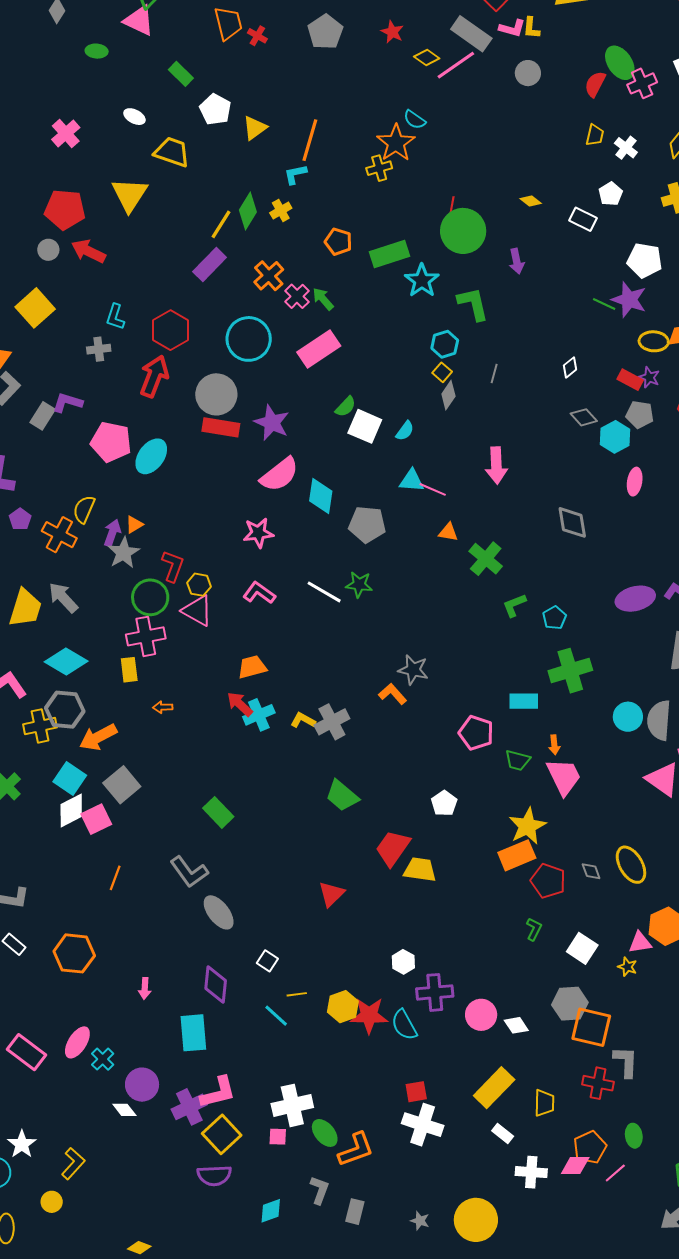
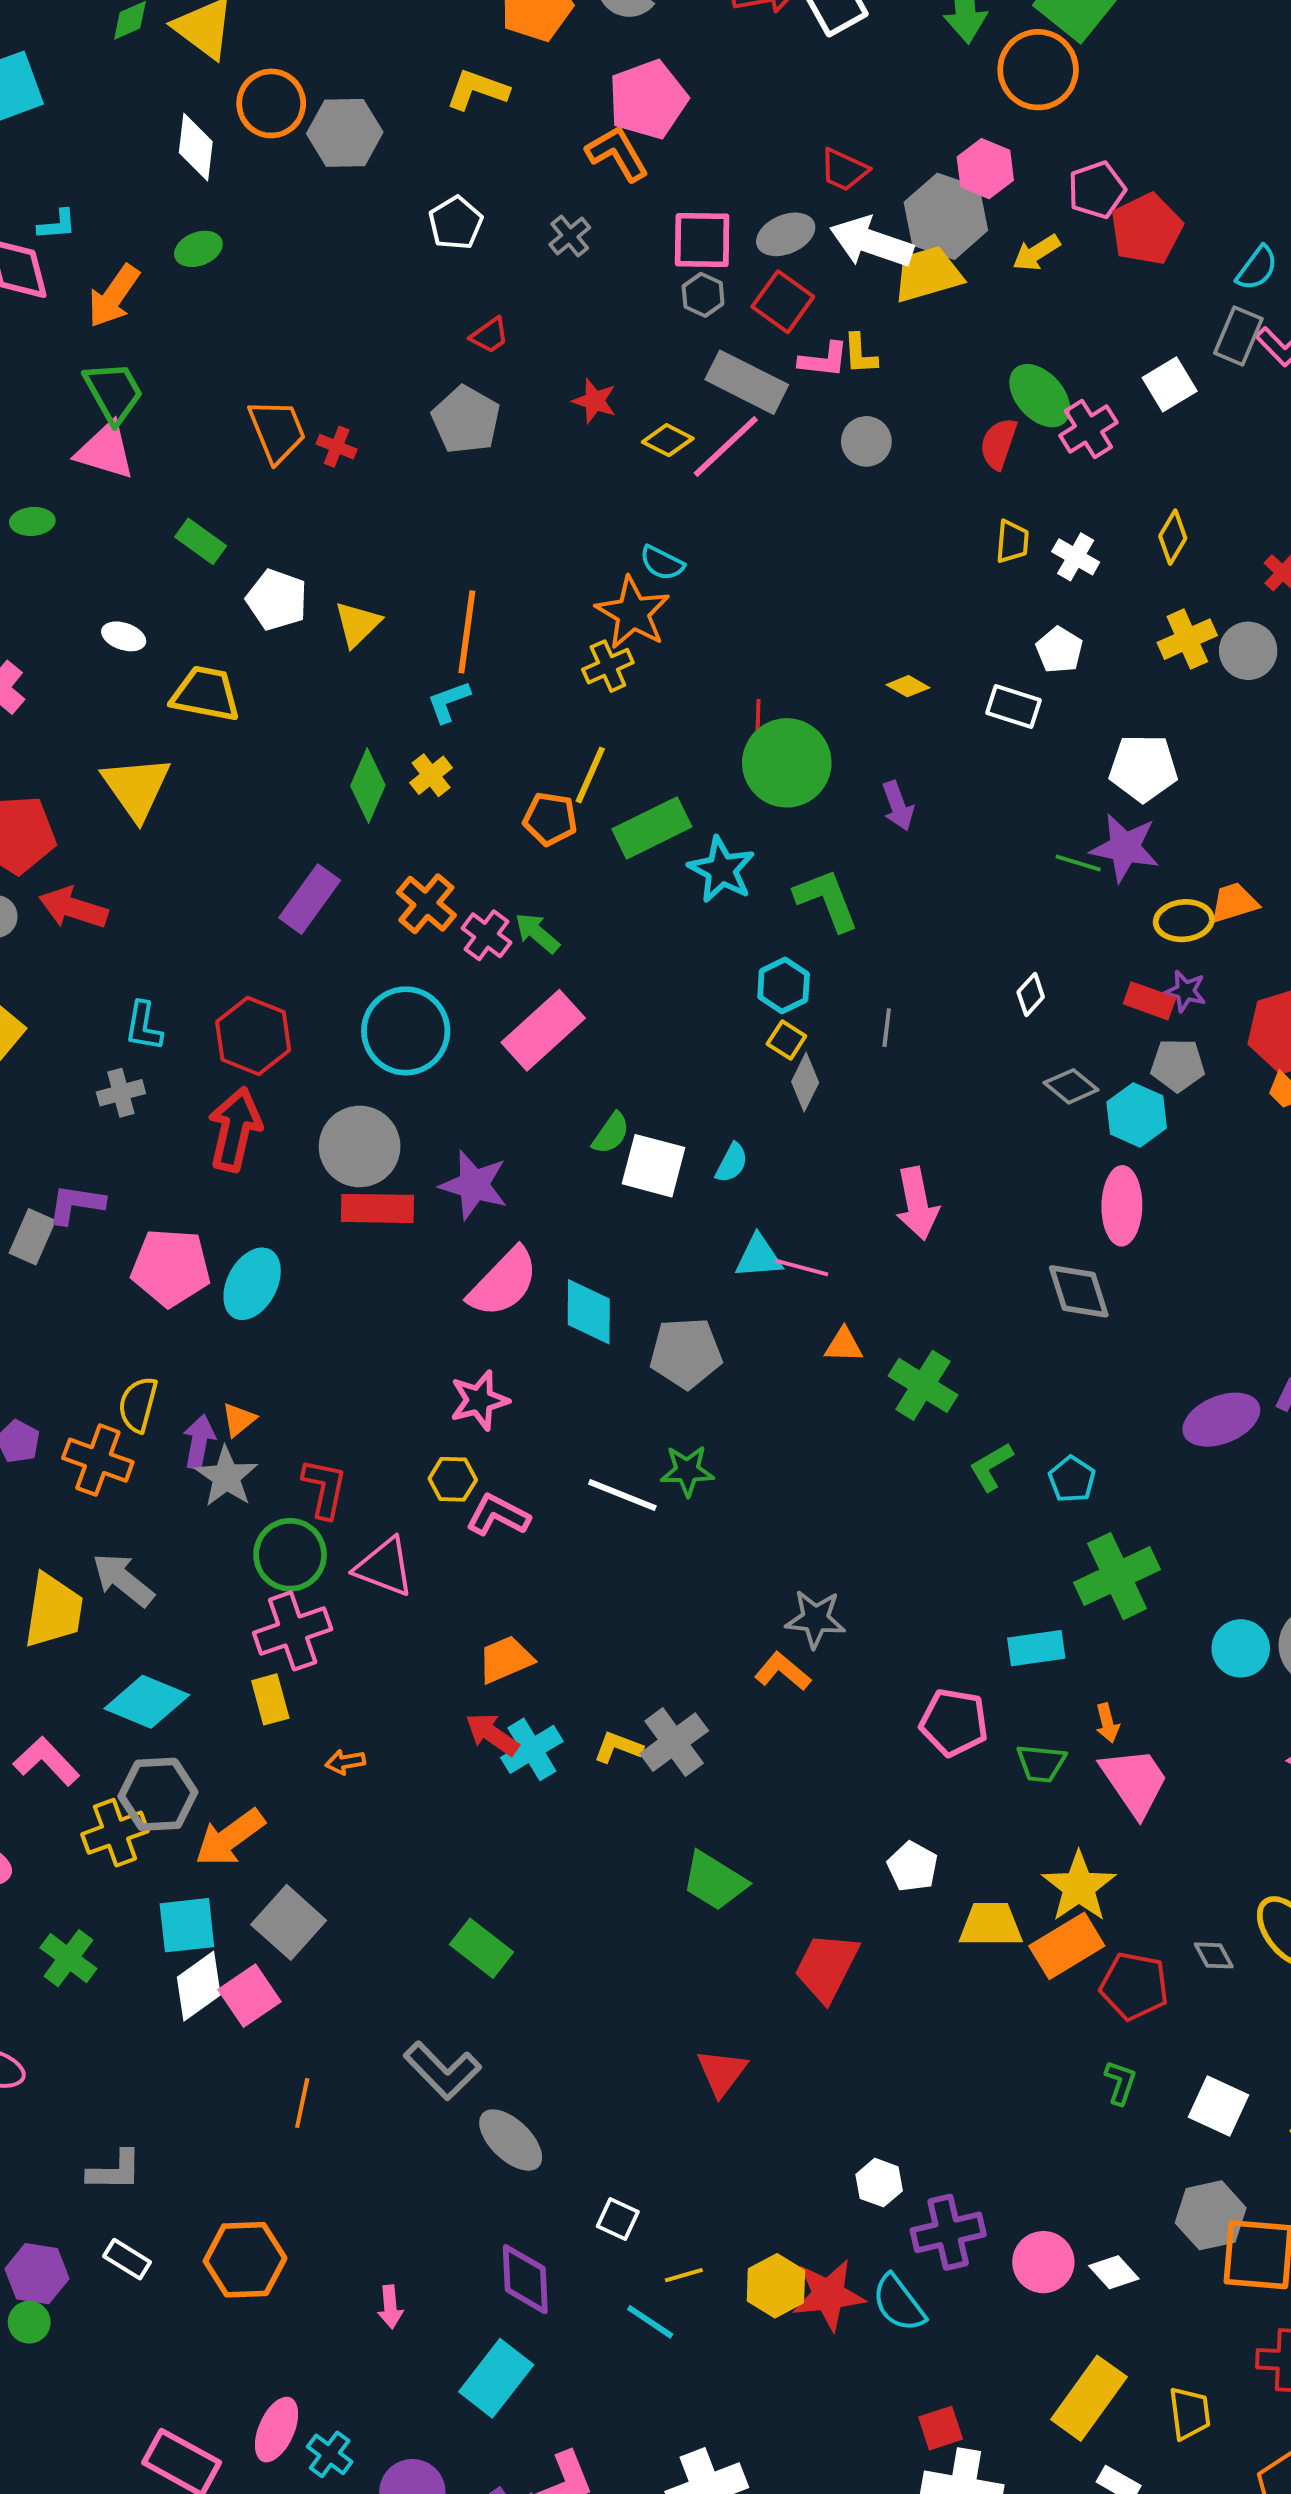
yellow line: (221, 224) -> (590, 775), moved
pink ellipse: (635, 482) -> (1122, 1206), moved, size x1.4
yellow hexagon: (199, 585) -> (453, 1479), moved
cyan square: (70, 779) -> (187, 1925), turned -32
yellow trapezoid: (420, 870) -> (991, 1925), moved
cyan rectangle: (193, 1033) -> (496, 2378), turned 51

